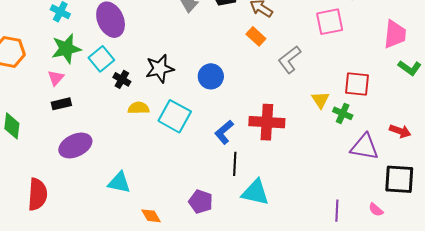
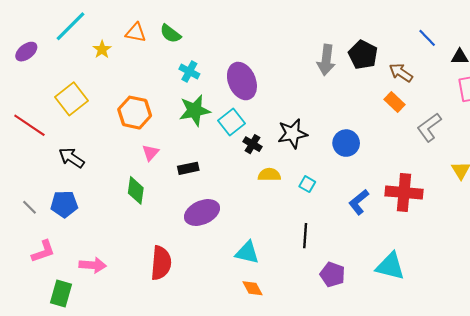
pink triangle: (56, 78) -> (150, 153), moved
cyan square: (175, 116) -> (307, 184), size x0.5
black line: (235, 164) -> (305, 236), moved
orange diamond: (151, 216) -> (252, 288), moved

